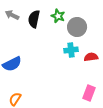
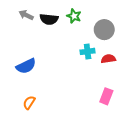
black semicircle: (34, 19) -> (49, 19), turned -96
gray circle: (77, 27) -> (104, 30), moved

